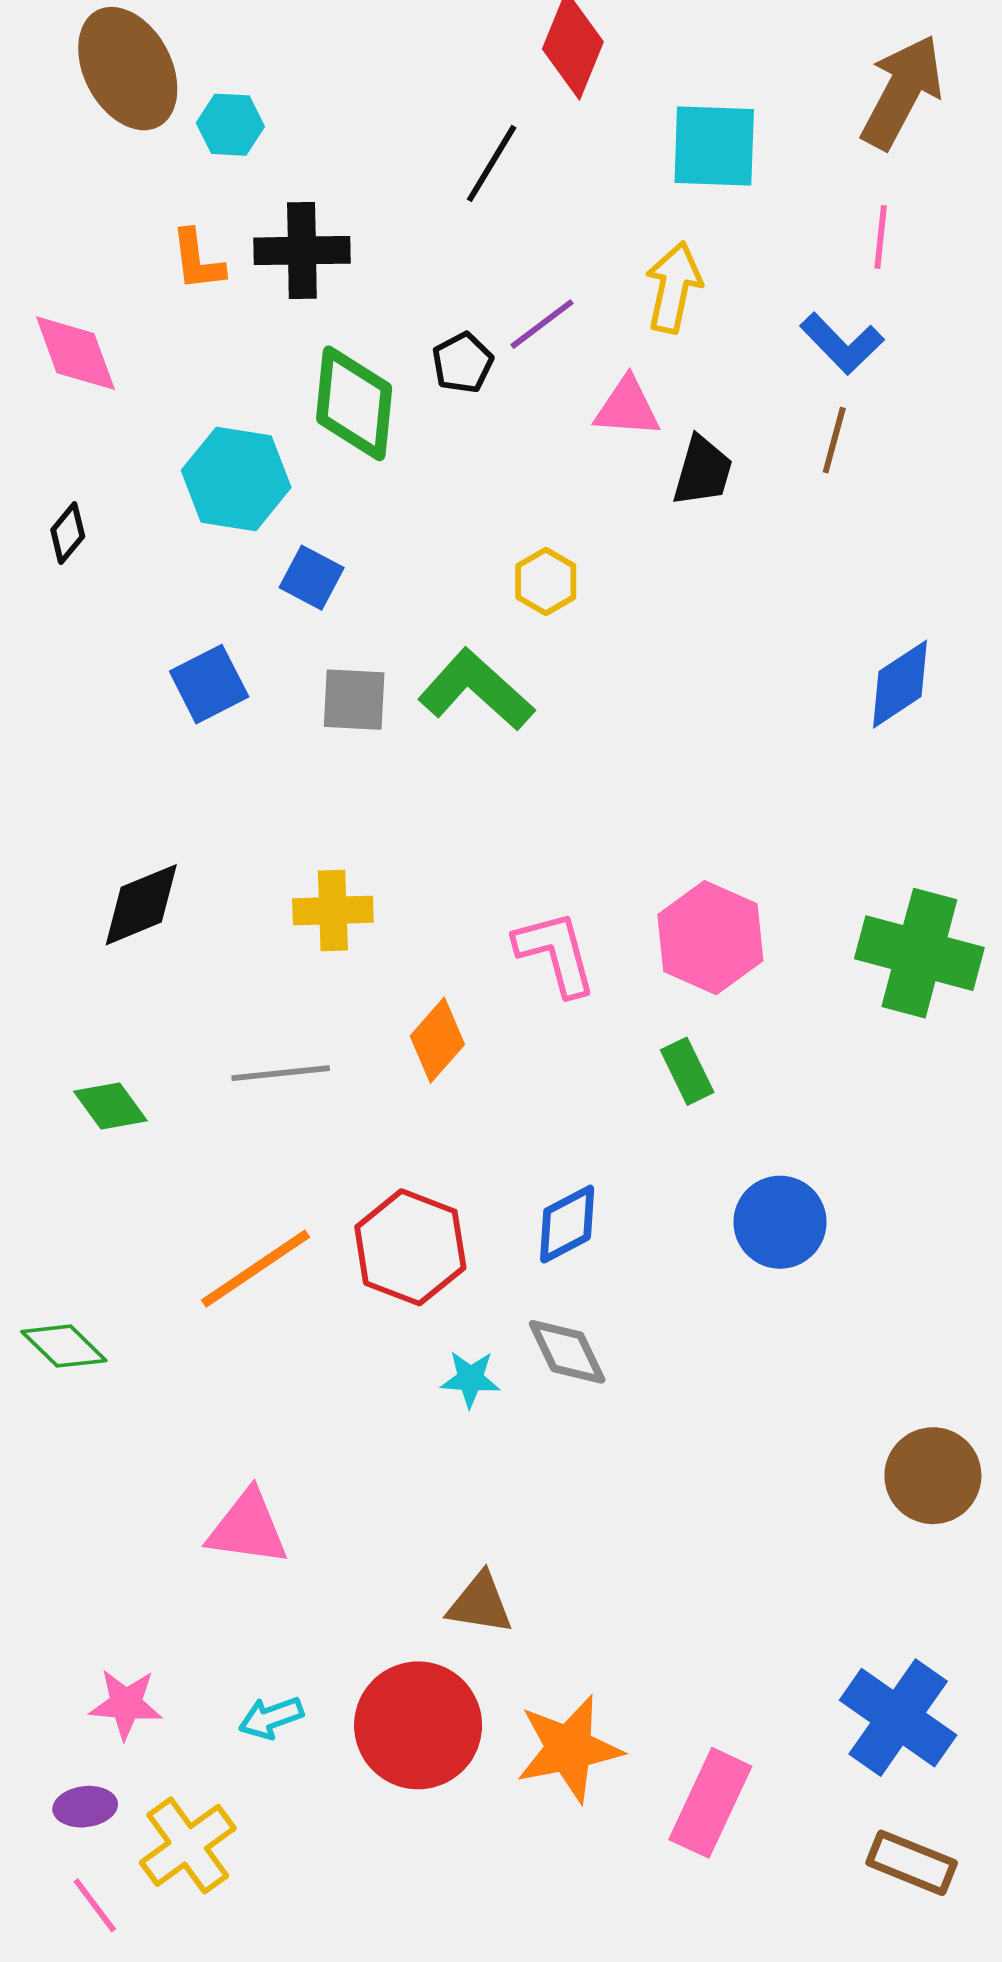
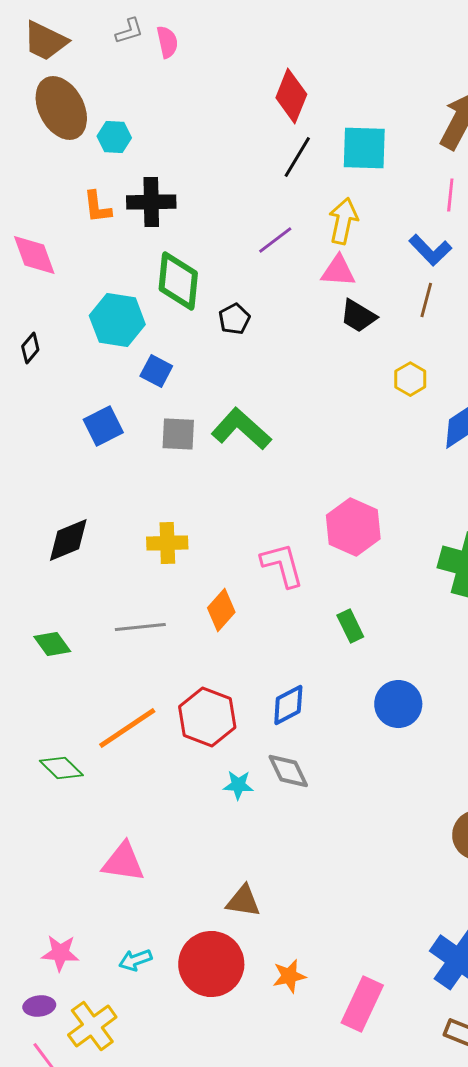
black line: (492, 163) -> (297, 157), moved
black pentagon: (463, 363) -> (234, 319), moved
pink triangle: (627, 407) -> (338, 271), moved
black trapezoid: (703, 471) -> (358, 316), turned 105
yellow hexagon: (546, 581) -> (410, 379), moved
pink hexagon: (710, 938) -> (353, 527), moved
green diamond: (64, 1346) -> (61, 768), moved
orange star: (569, 1749) -> (289, 976), size x0.6

